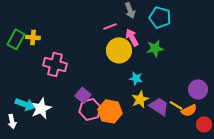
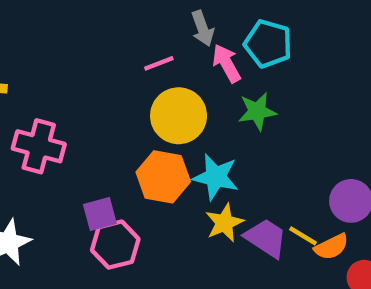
pink arrow: (132, 37) -> (227, 63), moved
cyan star: (136, 78) -> (216, 177), size x1.5
purple square: (83, 95) -> (100, 214), turned 35
orange hexagon: (110, 111) -> (163, 177), moved

